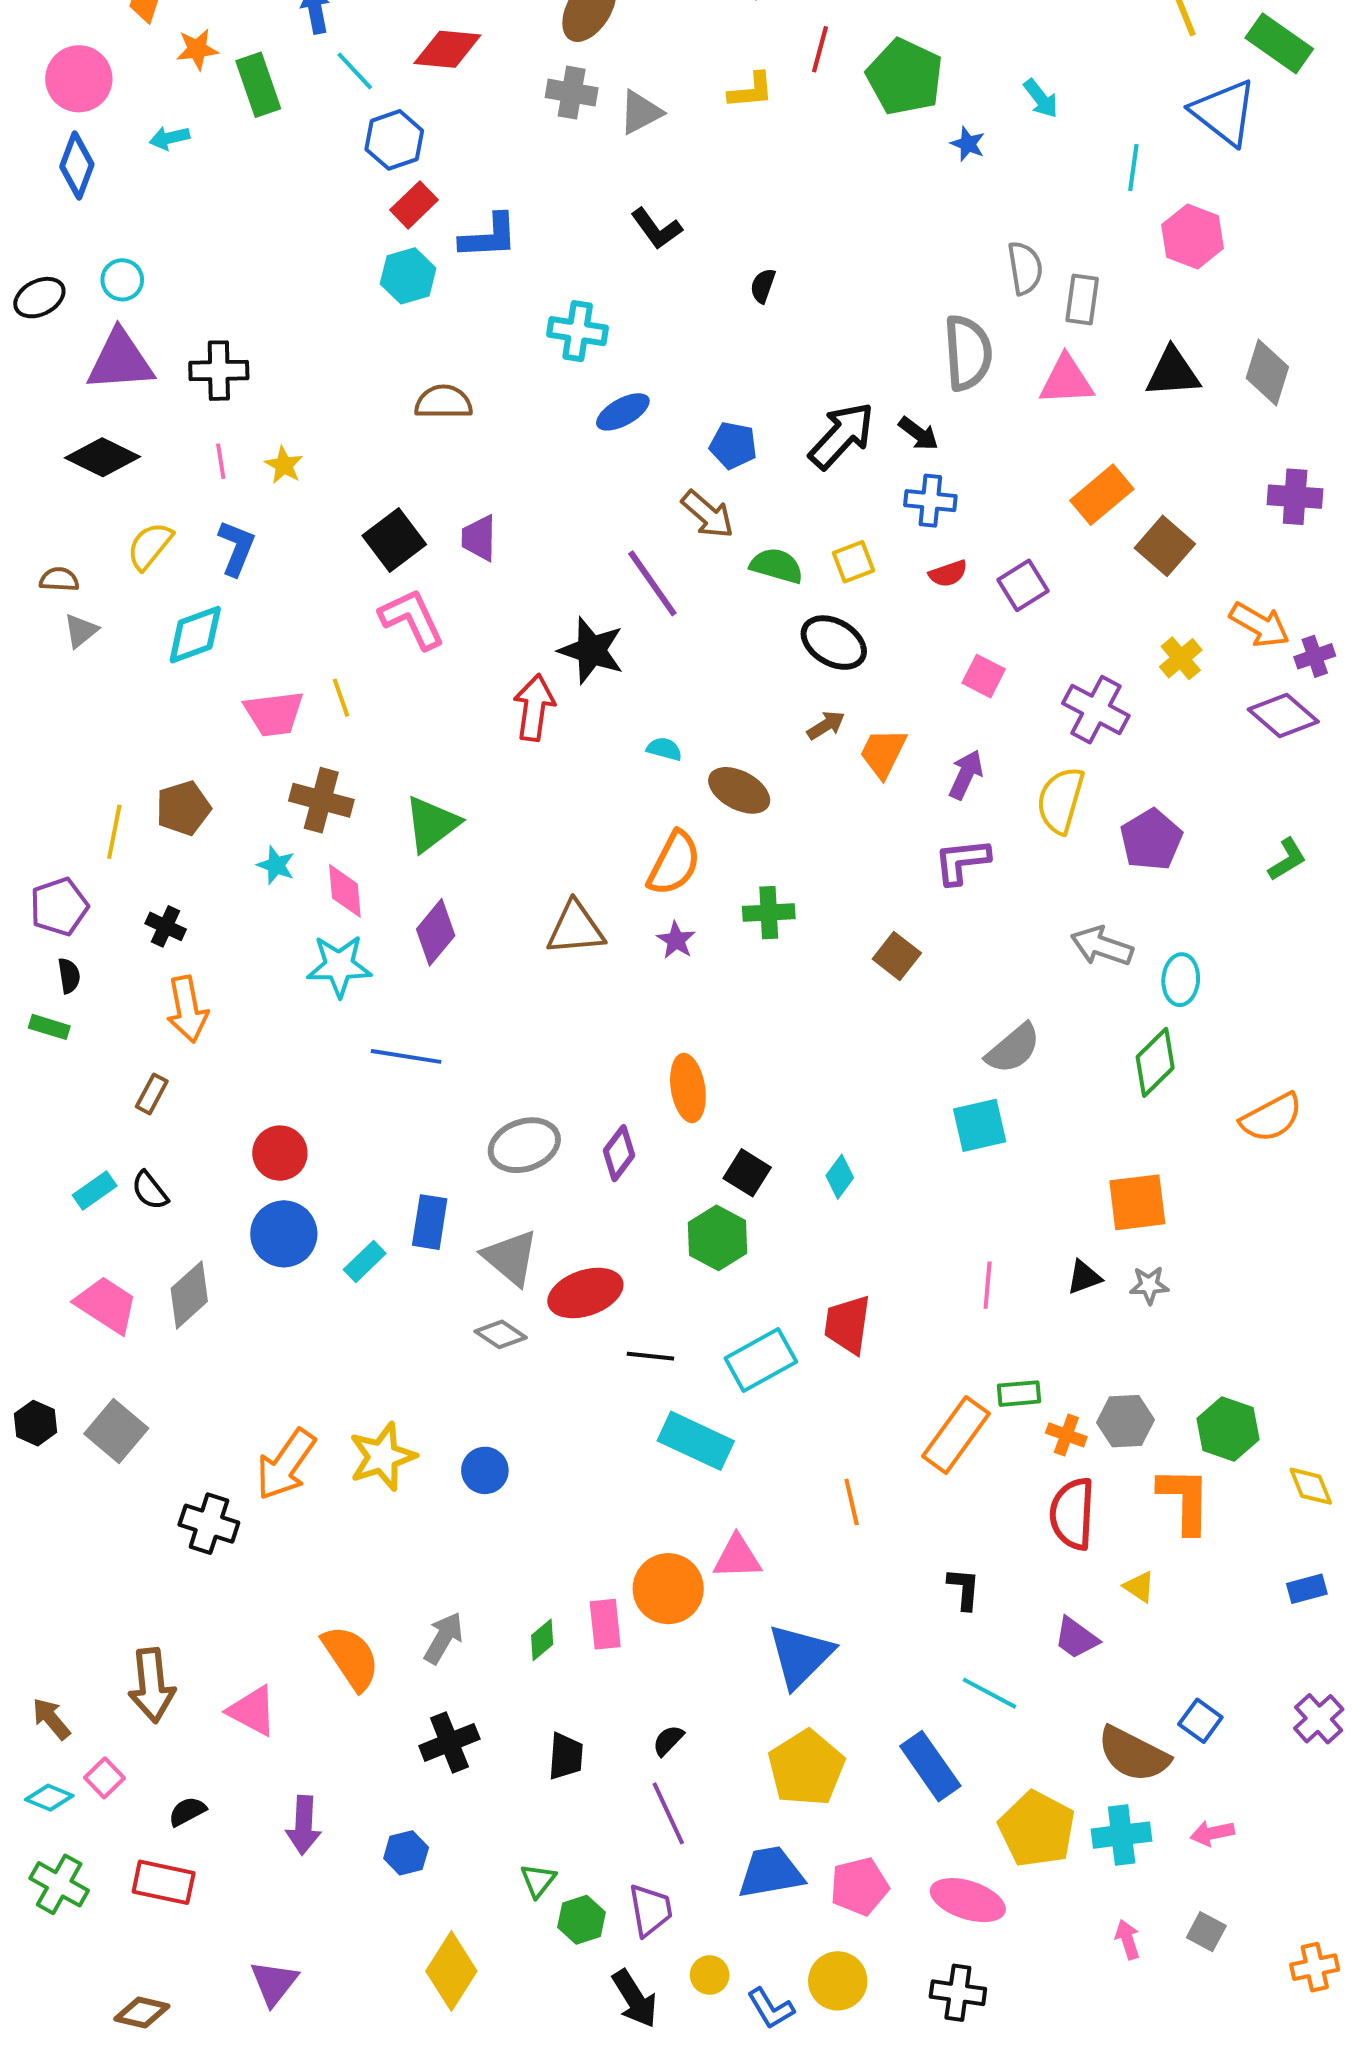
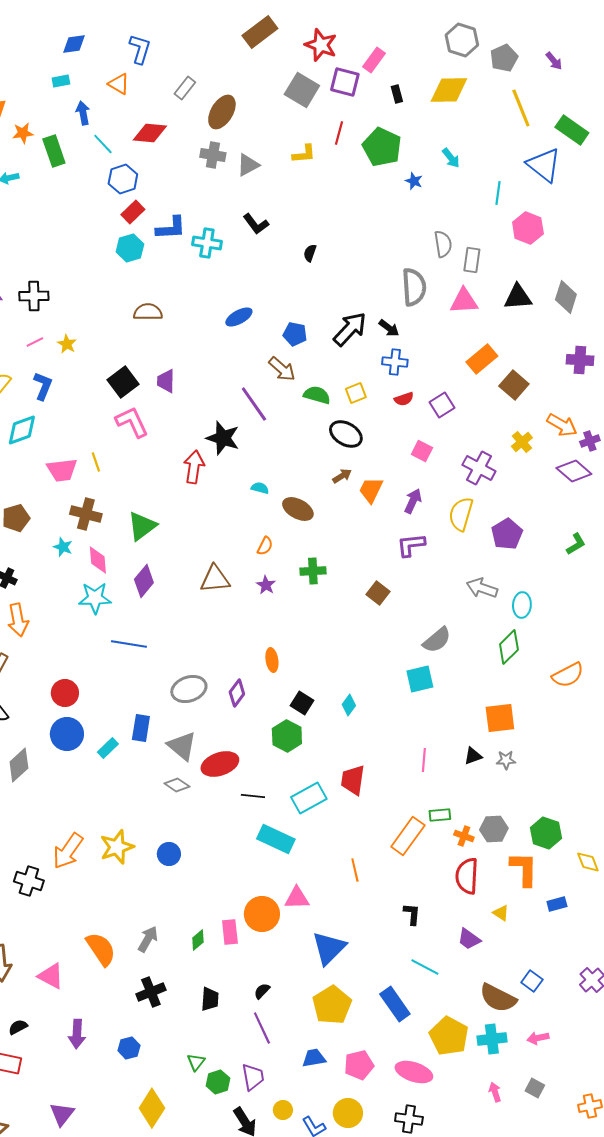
cyan cross: (578, 331) -> (207, 243), moved
pink line: (221, 461) -> (35, 342), turned 72
orange semicircle: (674, 863) -> (265, 546), size x0.6
orange ellipse: (688, 1088) -> (272, 660), size x0.7
blue rectangle: (1307, 1589) -> (557, 904), moved
blue trapezoid: (771, 1873) -> (314, 1058), size x0.7

